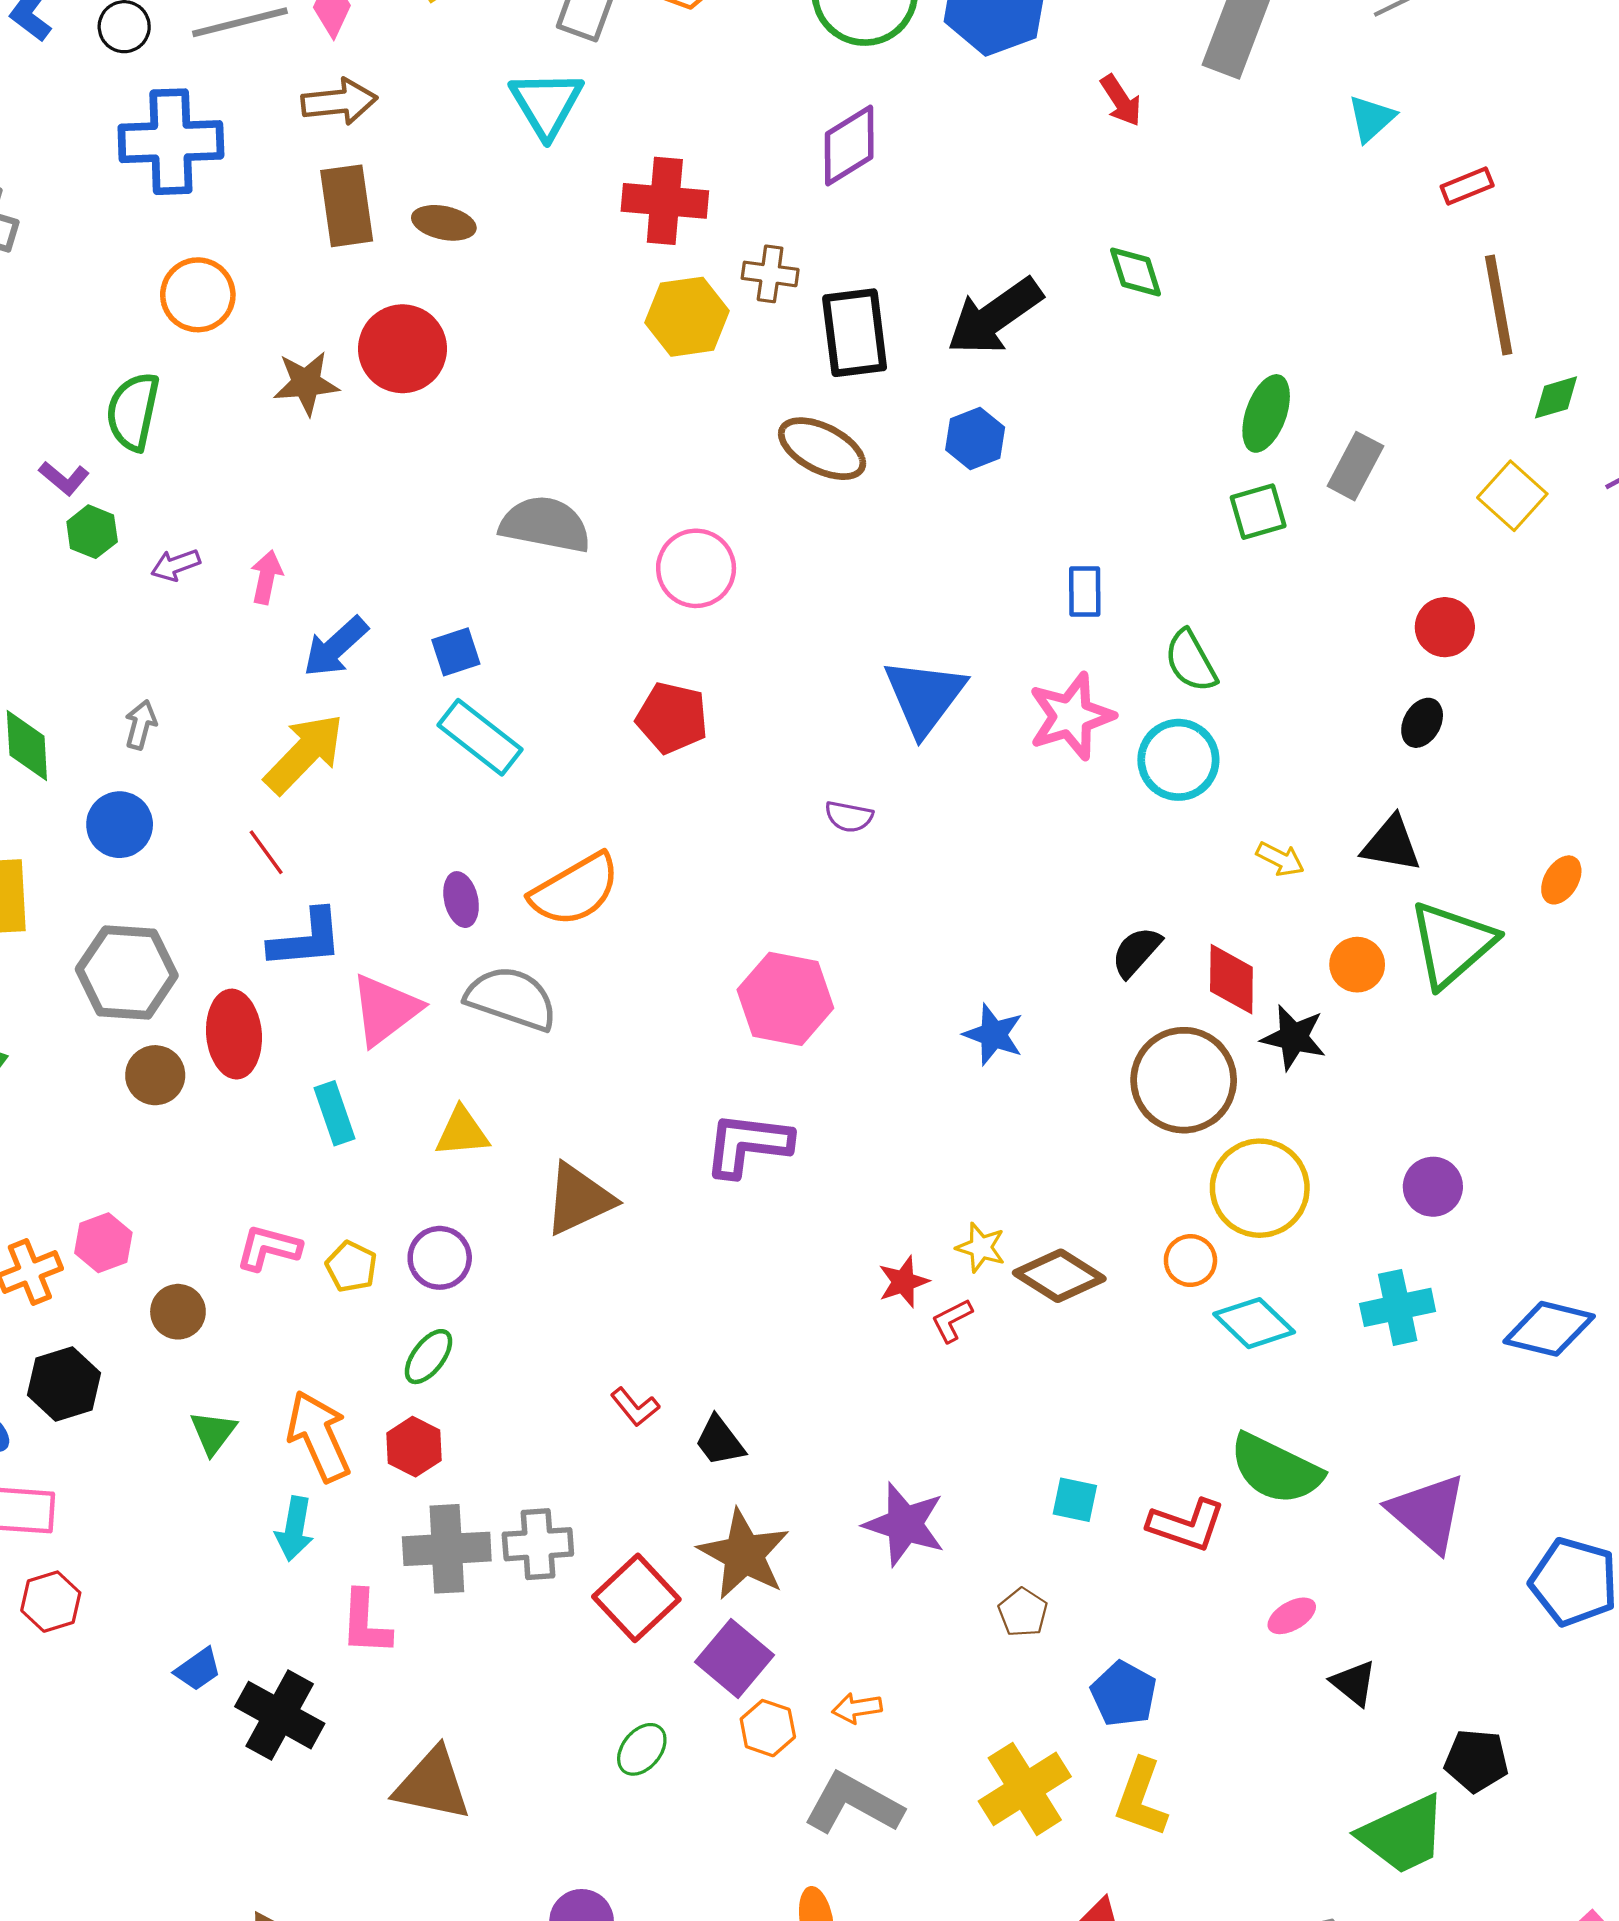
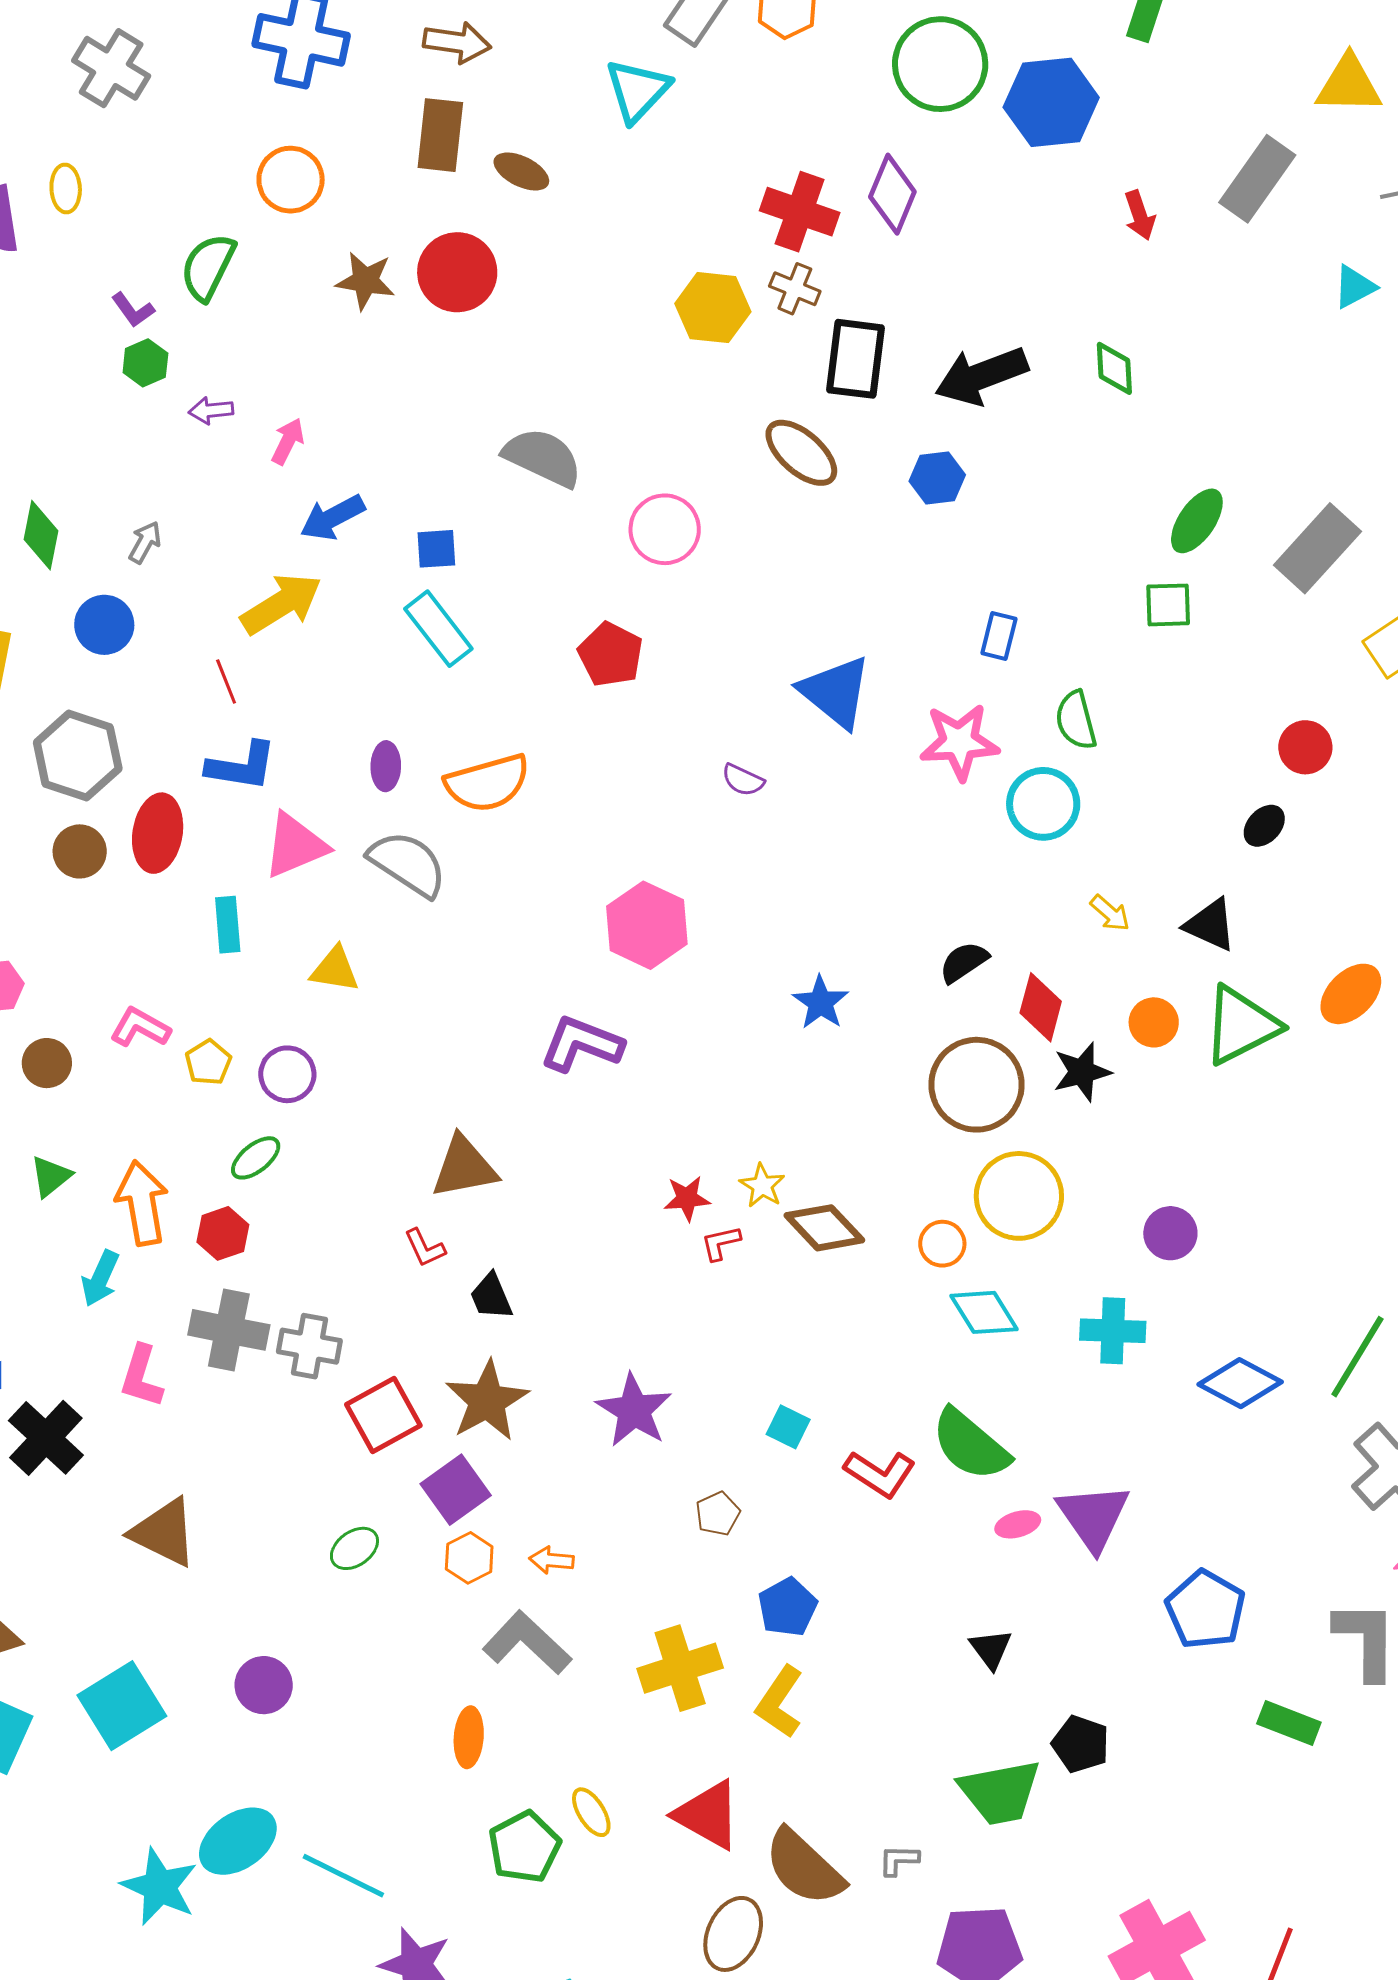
purple diamond: (849, 146) -> (892, 194), turned -50
red cross: (665, 201) -> (800, 212), moved
gray rectangle: (1355, 466) -> (1317, 548), moved, size x1.5
blue triangle: (924, 696) -> (836, 692), turned -42
orange ellipse: (1561, 880) -> (1351, 994), size x1.5
black star: (1294, 1037) -> (1082, 1072), turned 30
brown triangle: (579, 1199) -> (464, 1167), moved
pink ellipse: (1292, 1616) -> (1018, 1524), moved

